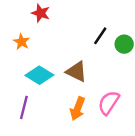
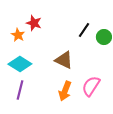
red star: (41, 13) -> (34, 23), moved
cyan diamond: (39, 75) -> (20, 64), moved

